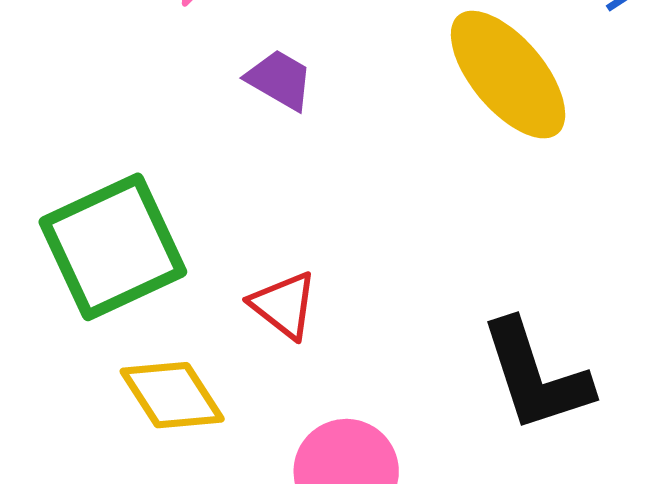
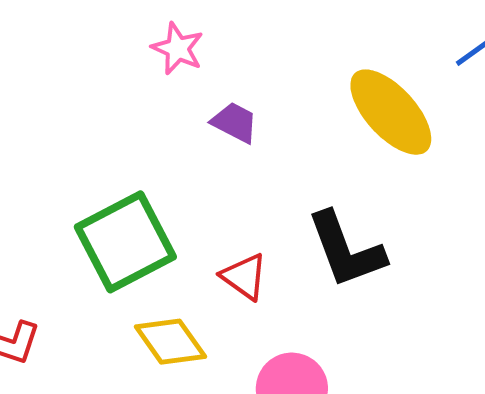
black L-shape: (536, 376) -> (346, 250), moved

